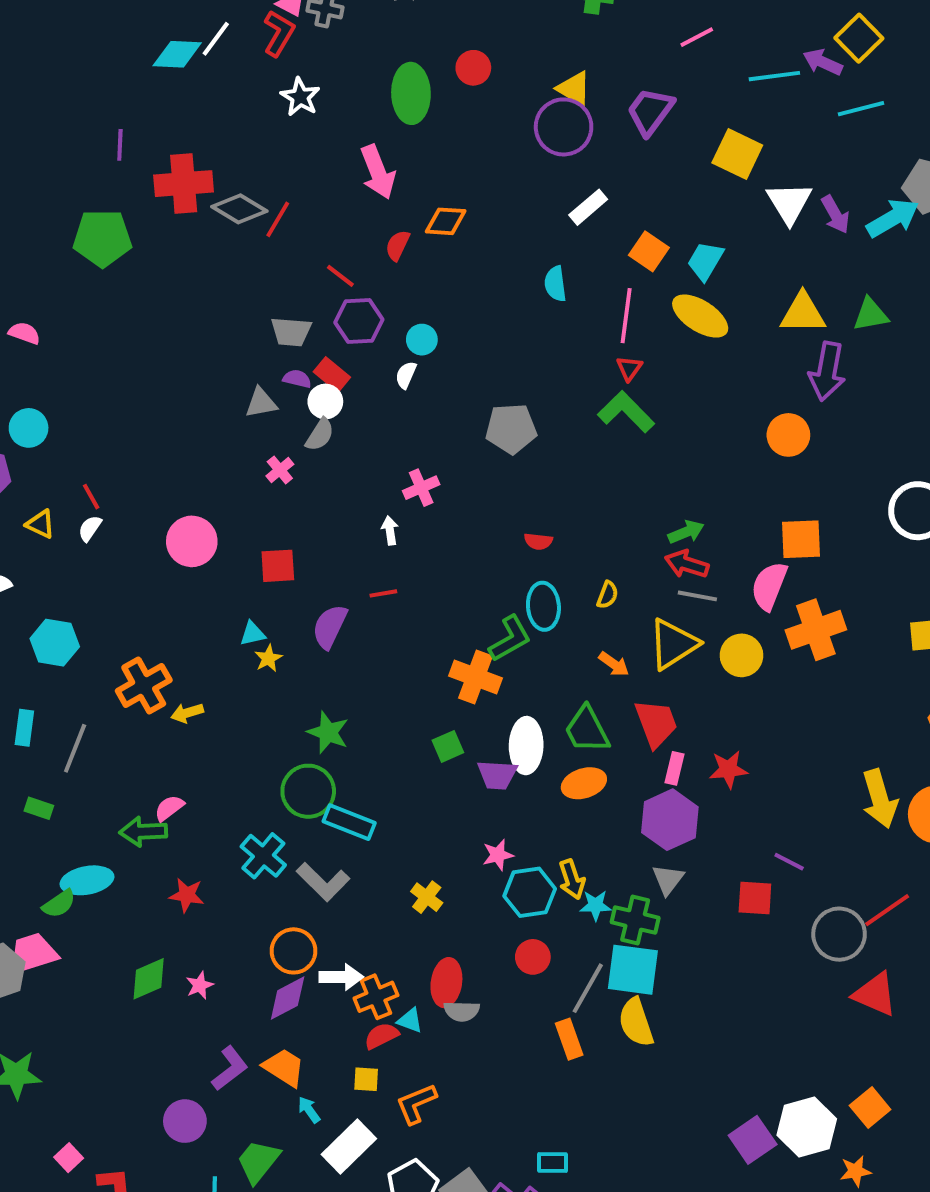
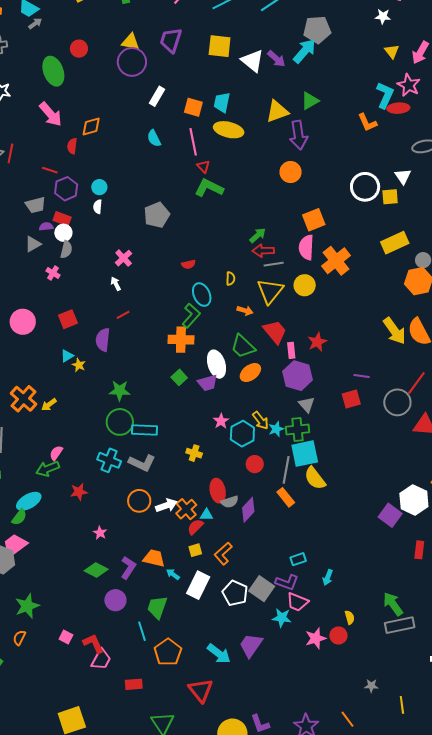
green diamond: (149, 979) -> (96, 570), moved, turned 70
purple diamond: (288, 998) -> (248, 510), moved

